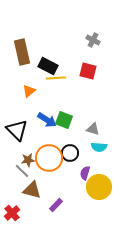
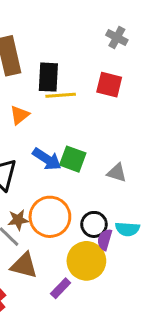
black rectangle: (48, 66) -> (48, 77), turned 66
cyan semicircle: (99, 147) -> (127, 229), moved
black circle: (70, 153) -> (94, 224), moved
yellow circle: (99, 187) -> (86, 261), moved

